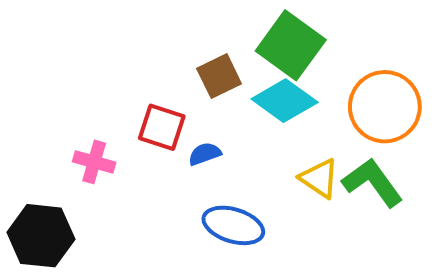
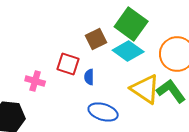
blue semicircle: (205, 154) -> (89, 77), turned -70
yellow triangle: (319, 178) -> (145, 89), size x1.5

